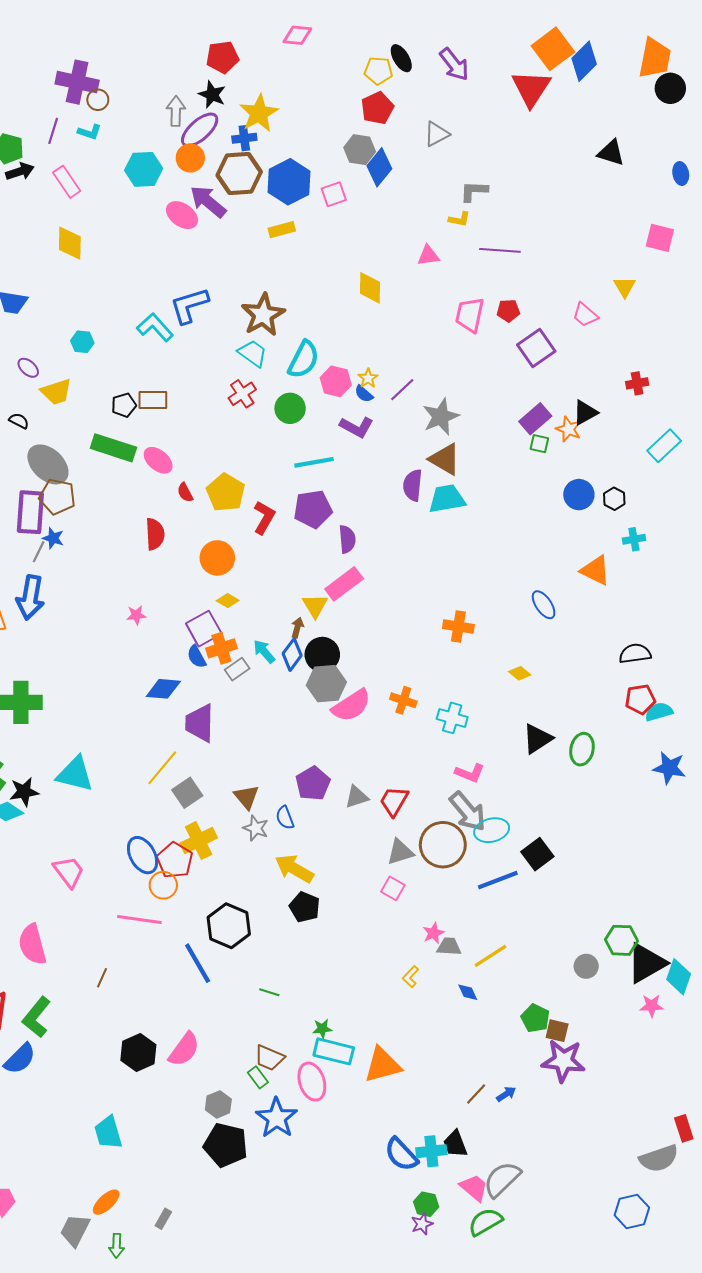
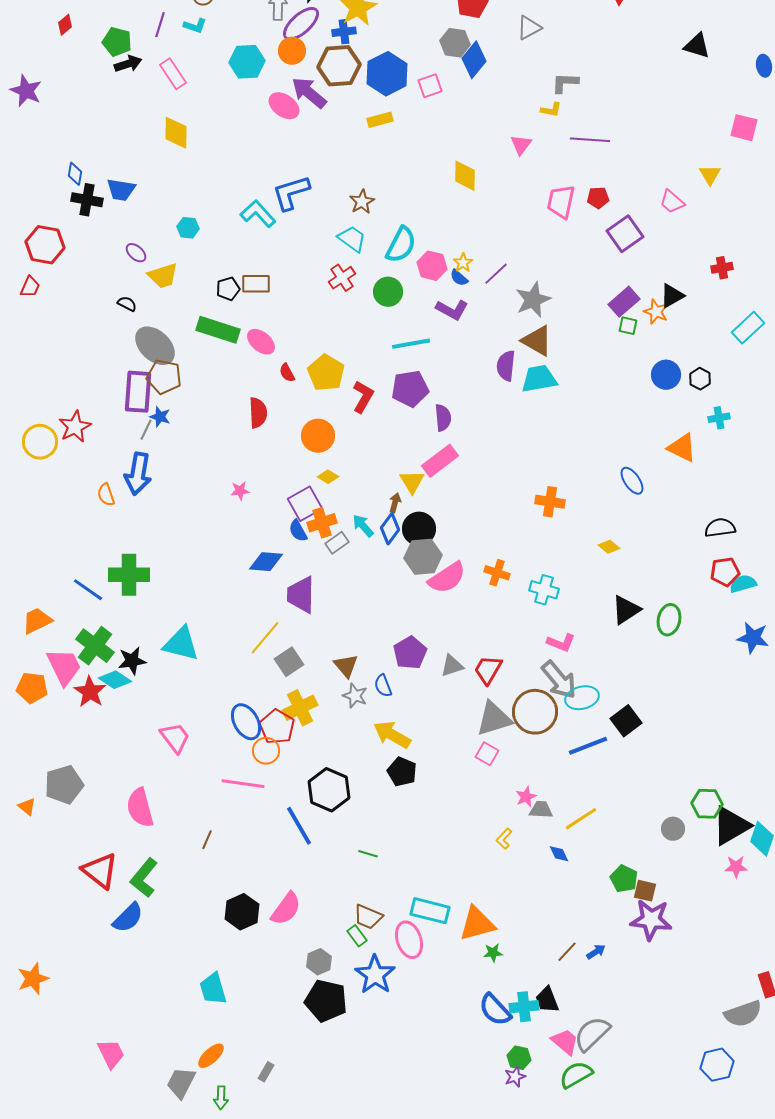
pink triangle: (428, 256) -> (521, 145), turned -45
brown star: (263, 315) -> (362, 202), size x0.6
gray triangle: (400, 852) -> (494, 719), size x1.4
green star: (322, 1029) -> (493, 953), moved

